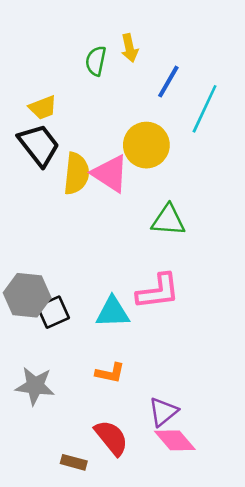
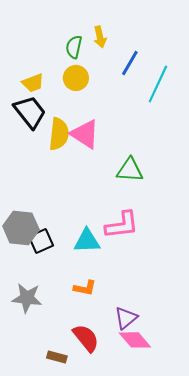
yellow circle: (146, 145) -> (76, 78), moved, size x0.7

